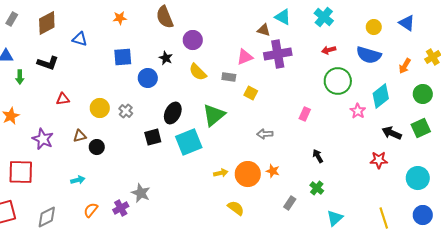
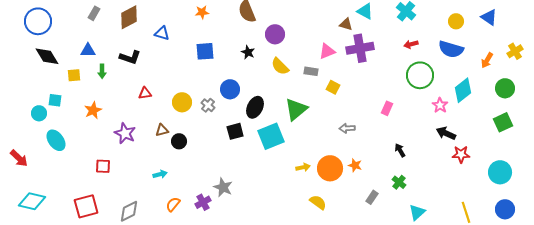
blue circle: (148, 78) -> (230, 89), moved
black arrow: (392, 133) -> (446, 133), moved
red square: (21, 172) -> (103, 166), size x0.6

